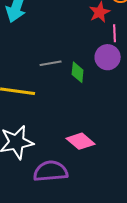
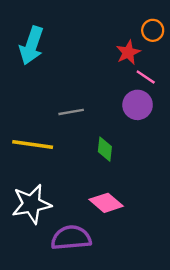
pink line: (115, 33) -> (146, 77), turned -54
green diamond: (78, 72) -> (105, 149), moved

